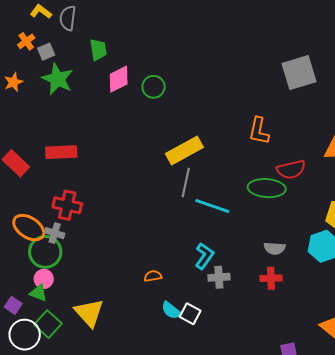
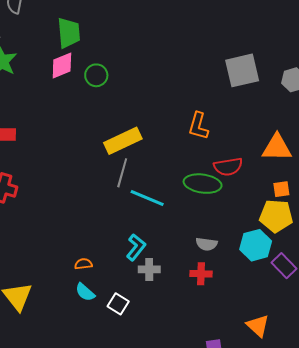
green trapezoid: (98, 50) -> (69, 33), moved, size x1.4
cyan semicircle: (171, 310) -> (85, 292), moved

